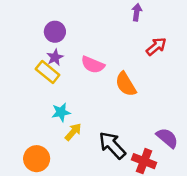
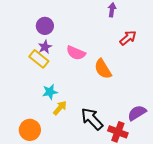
purple semicircle: (167, 138) -> (137, 113), turned -72

